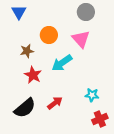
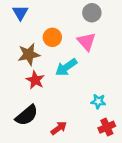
brown star: (27, 51) -> (29, 54), size x1.5
red arrow: (55, 103) -> (59, 128), moved

